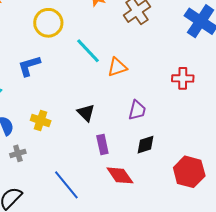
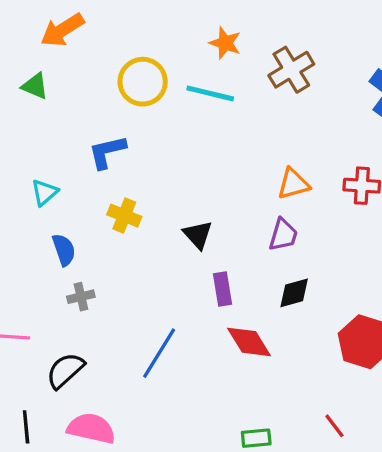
cyan line: (88, 51) -> (210, 93), moved, turned -36
orange triangle: (117, 67) -> (293, 184), moved
yellow cross: (41, 121) -> (124, 216), moved
blue line: (66, 185) -> (159, 353), turned 68

